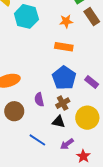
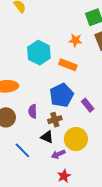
cyan hexagon: (26, 16) -> (39, 53), moved
purple arrow: (67, 144) -> (58, 154), moved

